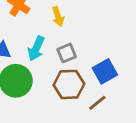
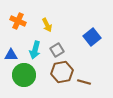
blue square: (105, 71) -> (92, 37), moved
brown line: (97, 103) -> (84, 82), turned 64

